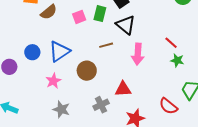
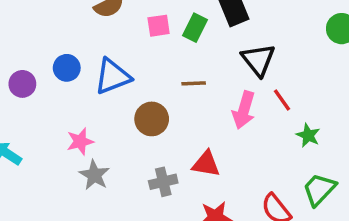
black triangle: (126, 25) -> (258, 60), moved
red line: (171, 43) -> (282, 100), moved
pink star: (53, 81) -> (80, 141), moved

